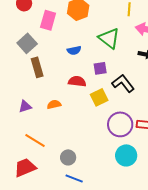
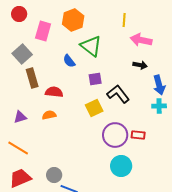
green triangle: (109, 38) -> (91, 46), moved
blue semicircle: (74, 50) -> (69, 61), turned 64
red semicircle: (77, 81) -> (54, 92), moved
orange line: (35, 140) -> (18, 148), moved
gray circle: (68, 157) -> (54, 175), moved

